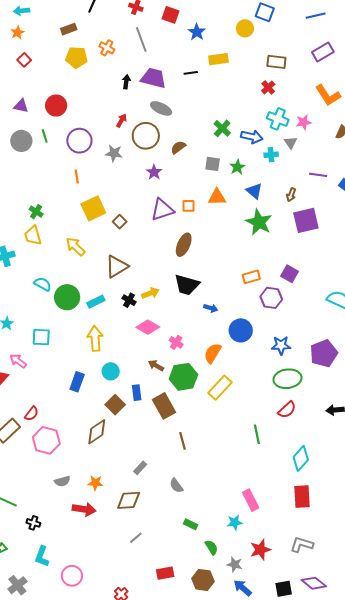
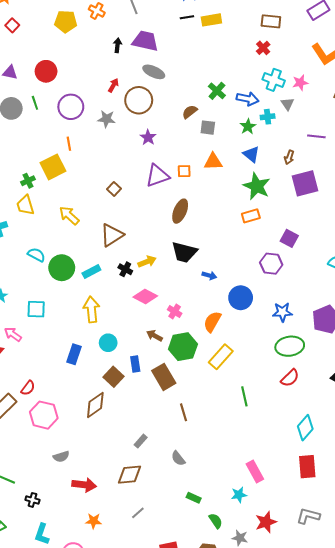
black line: (191, 73) -> (187, 17), moved
brown semicircle: (178, 147) -> (190, 112), moved
green star: (237, 167) -> (248, 127), moved
yellow square: (93, 208) -> (53, 167), moved
green cross: (36, 212) -> (28, 181), turned 32
orange rectangle: (251, 277) -> (251, 216), moved
green line: (257, 434) -> (244, 396), moved
orange star: (95, 483) -> (94, 521), moved

